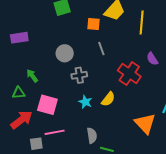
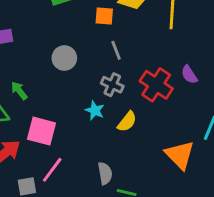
purple semicircle: (152, 59) -> (189, 75), moved
gray cross: (79, 75) -> (112, 85), moved, turned 35
cyan star: (85, 102) -> (95, 110), moved
pink line: (55, 132) -> (52, 170), turned -42

